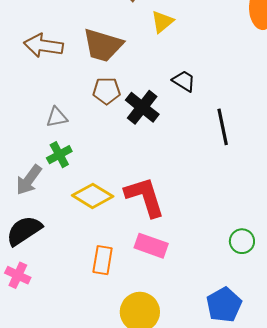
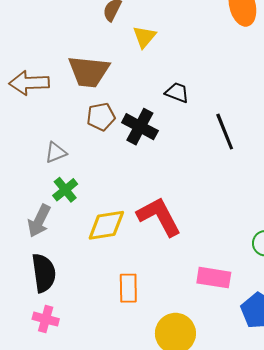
yellow diamond: (93, 196) -> (106, 225), turned -30
black semicircle: (24, 231) -> (44, 273), turned 126
pink rectangle: (151, 246) -> (214, 278), moved

